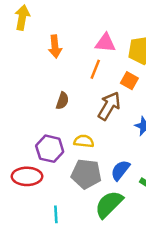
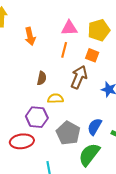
yellow semicircle: (84, 141) -> (56, 99), moved
gray pentagon: (86, 174) -> (68, 133), turned 30

